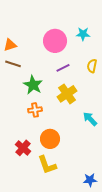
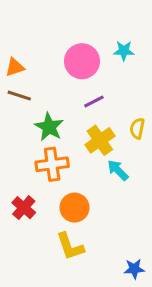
yellow semicircle: (92, 66) -> (137, 128), moved
orange cross: (35, 110) -> (52, 164), size x1.5
cyan arrow: (90, 119) -> (118, 170), moved
red cross: (23, 148) -> (24, 208), moved

